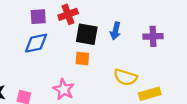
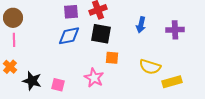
black square: (87, 34) -> (101, 34), moved
orange square: (82, 58) -> (112, 58), moved

